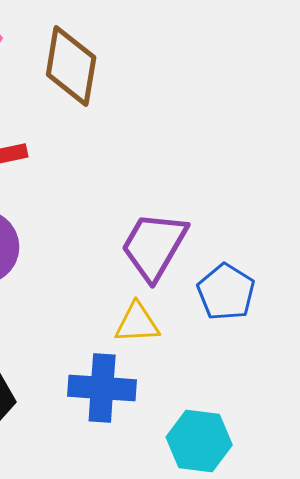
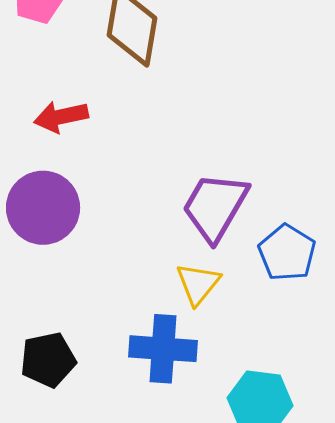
yellow triangle: (137, 323) -> (198, 284), turned -48

